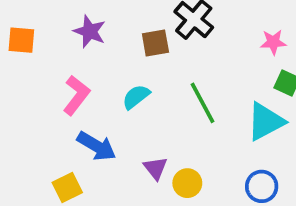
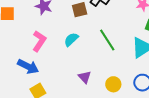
blue arrow: (96, 146) -> (28, 67), moved
yellow circle: (187, 183) -> (113, 84), moved

